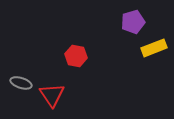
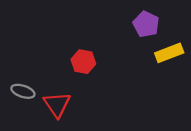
purple pentagon: (133, 22) -> (146, 24), turned -30

